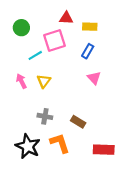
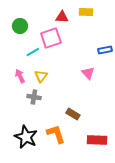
yellow rectangle: (90, 27) -> (86, 12), moved
blue rectangle: (88, 51) -> (105, 50), moved, turned 48
gray cross: (45, 116) -> (34, 97), moved

